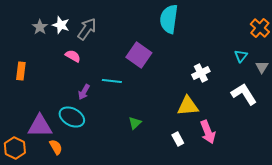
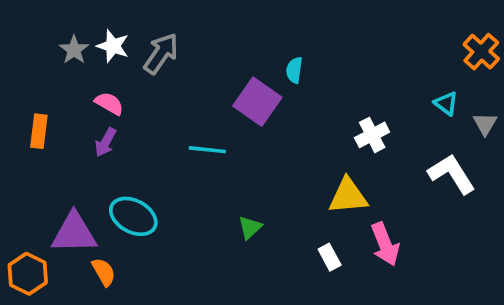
cyan semicircle: (169, 19) -> (294, 70), moved, size x0.5
pink semicircle: (73, 56) -> (109, 103), moved
cyan triangle: (241, 56) -> (446, 103), turned -32
purple arrow: (84, 92) -> (106, 142), moved

